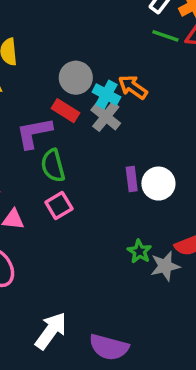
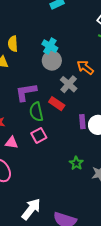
cyan cross: (106, 95) -> (50, 46), moved
red rectangle: (66, 111) -> (57, 104), moved
green star: (139, 251) -> (76, 163), moved

